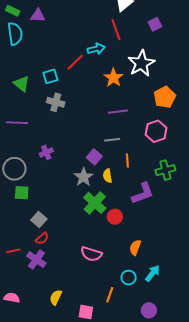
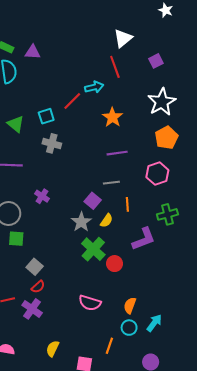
white star: (141, 63) -> (162, 102), moved
purple cross: (46, 152) -> (42, 196), turned -32
yellow semicircle: (107, 176) -> (107, 221), turned -136
orange semicircle: (135, 247) -> (130, 305), moved

